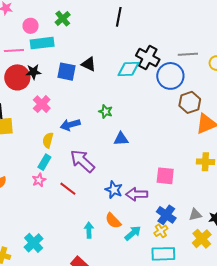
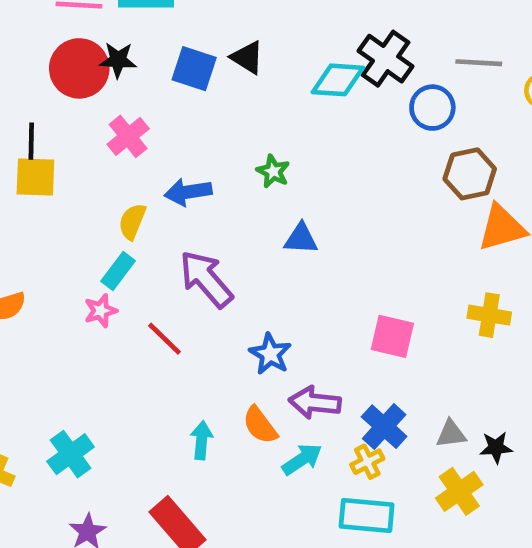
blue circle: (170, 76) -> (432, 108), size x0.7
purple arrow: (137, 194) -> (315, 403), moved

